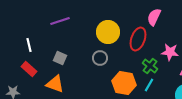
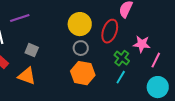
purple line: (60, 21) -> (20, 18), moved
gray circle: (100, 58) -> (81, 48), moved
orange hexagon: (124, 83) -> (83, 73), moved

